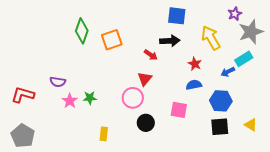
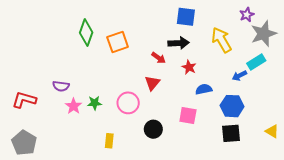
red star: (195, 64) -> (189, 67), moved
pink circle: (133, 98) -> (128, 103), moved
yellow triangle: (251, 125) -> (272, 131), moved

